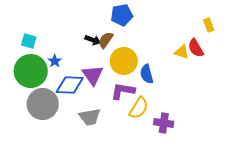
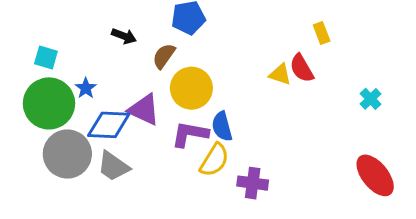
black arrow: (93, 40) -> (124, 36), moved
blue semicircle: (147, 74) -> (222, 126), moved
purple triangle: (93, 75) -> (144, 110), turned -30
gray trapezoid: (90, 117) -> (113, 166), moved, turned 45

